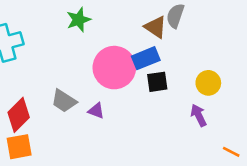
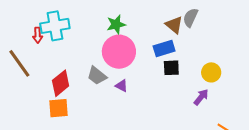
green star: (79, 20) -> (116, 24), moved
pink circle: (114, 68) -> (119, 52), moved
purple arrow: (199, 115) -> (201, 97), turned 60

